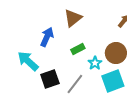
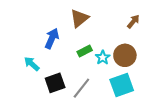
cyan arrow: (28, 61) -> (32, 64), size x0.7
cyan star: (95, 63) -> (103, 57), moved

